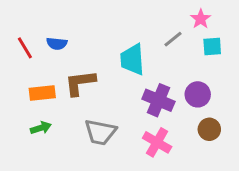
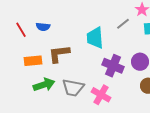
green arrow: (41, 128) -> (44, 85), moved, size x1.5
pink cross: (157, 142) -> (101, 95), moved

